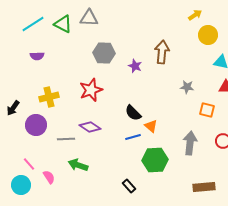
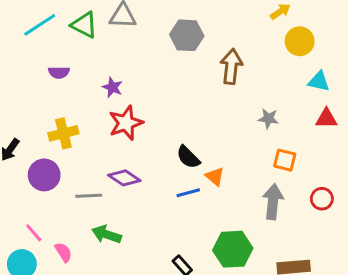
gray hexagon: (104, 53) -> (187, 35), moved
purple semicircle: (37, 56) -> (59, 72), moved
purple star: (135, 66) -> (112, 87), moved
orange square: (207, 110) -> (285, 160), moved
green hexagon: (155, 160) -> (233, 249), moved

